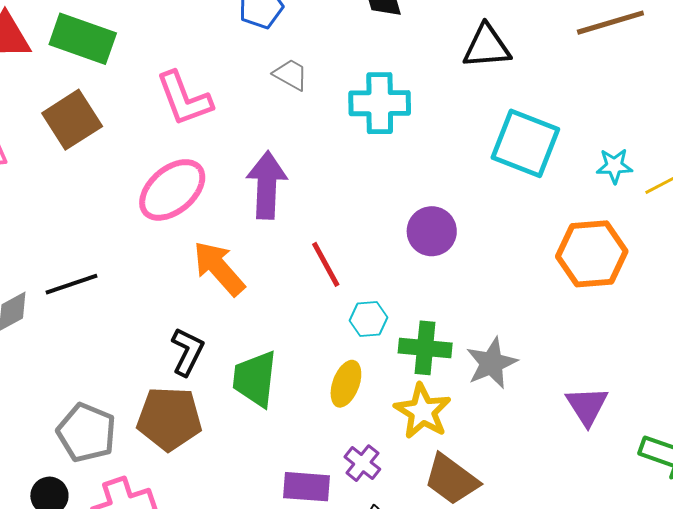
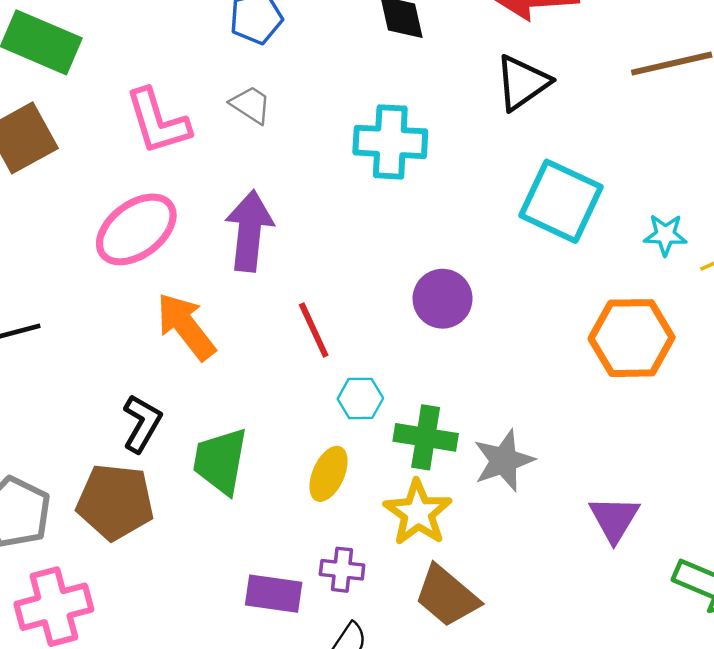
black triangle: (487, 46) -> (522, 83), turned -34
gray trapezoid: (291, 75) -> (251, 105), moved
purple cross: (362, 463) -> (342, 570), turned -36

